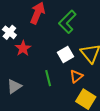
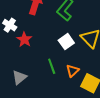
orange triangle: (76, 76) -> (73, 71), moved

